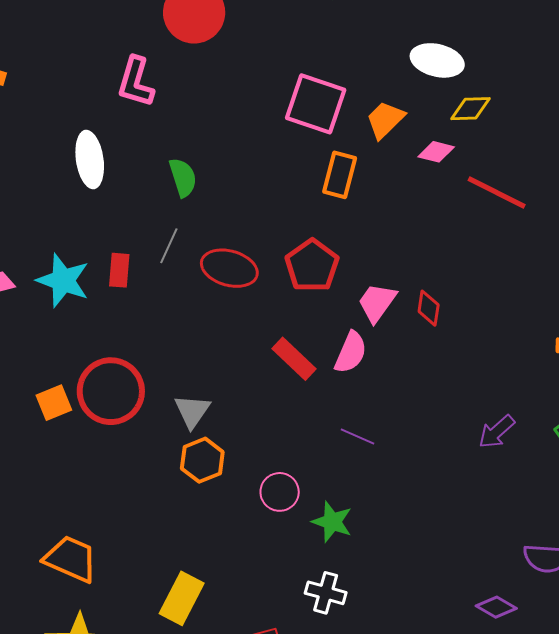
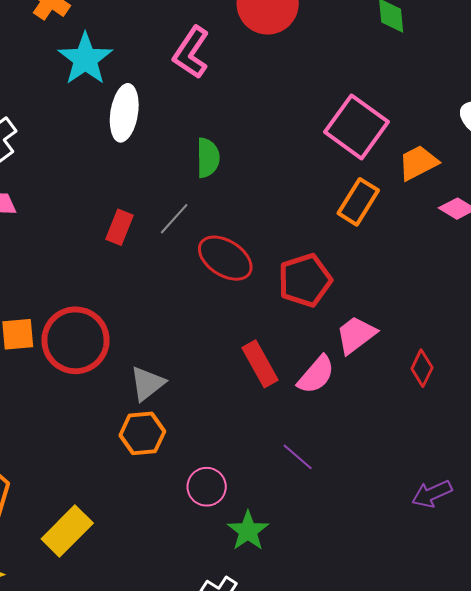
cyan star: (63, 280) -> (85, 59), moved
red diamond: (429, 308) -> (422, 368), moved
yellow rectangle: (182, 598) -> (67, 531), moved

